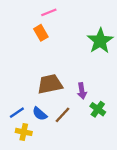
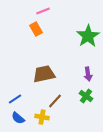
purple arrow: (82, 91) -> (88, 74), moved
blue semicircle: (40, 114) -> (18, 118), moved
yellow cross: (24, 132) -> (42, 117), moved

